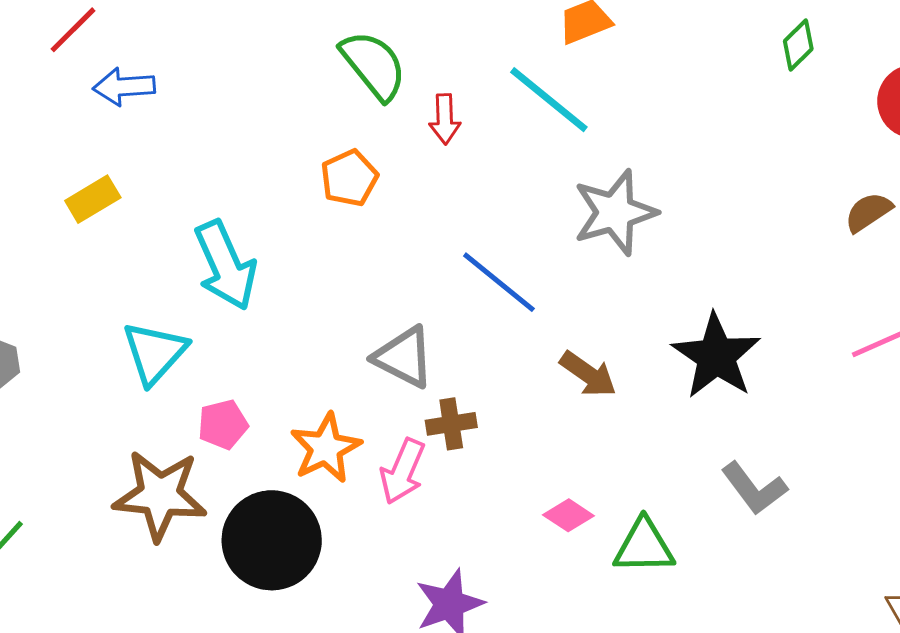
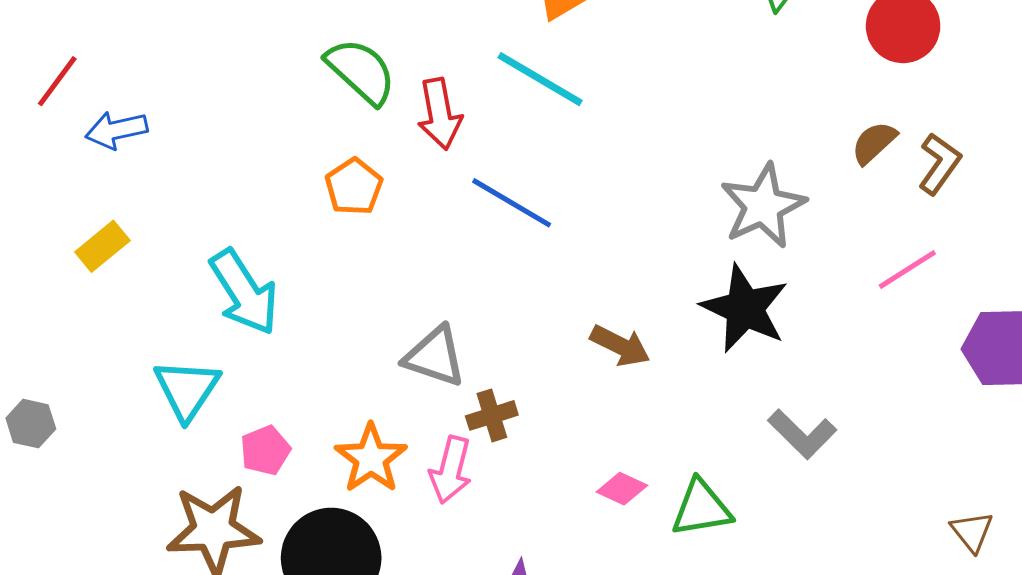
red arrow: (445, 119) -> (440, 114), size x1.4
gray star: (615, 212) -> (763, 206), moved
blue line: (499, 282) -> (512, 203), moved

